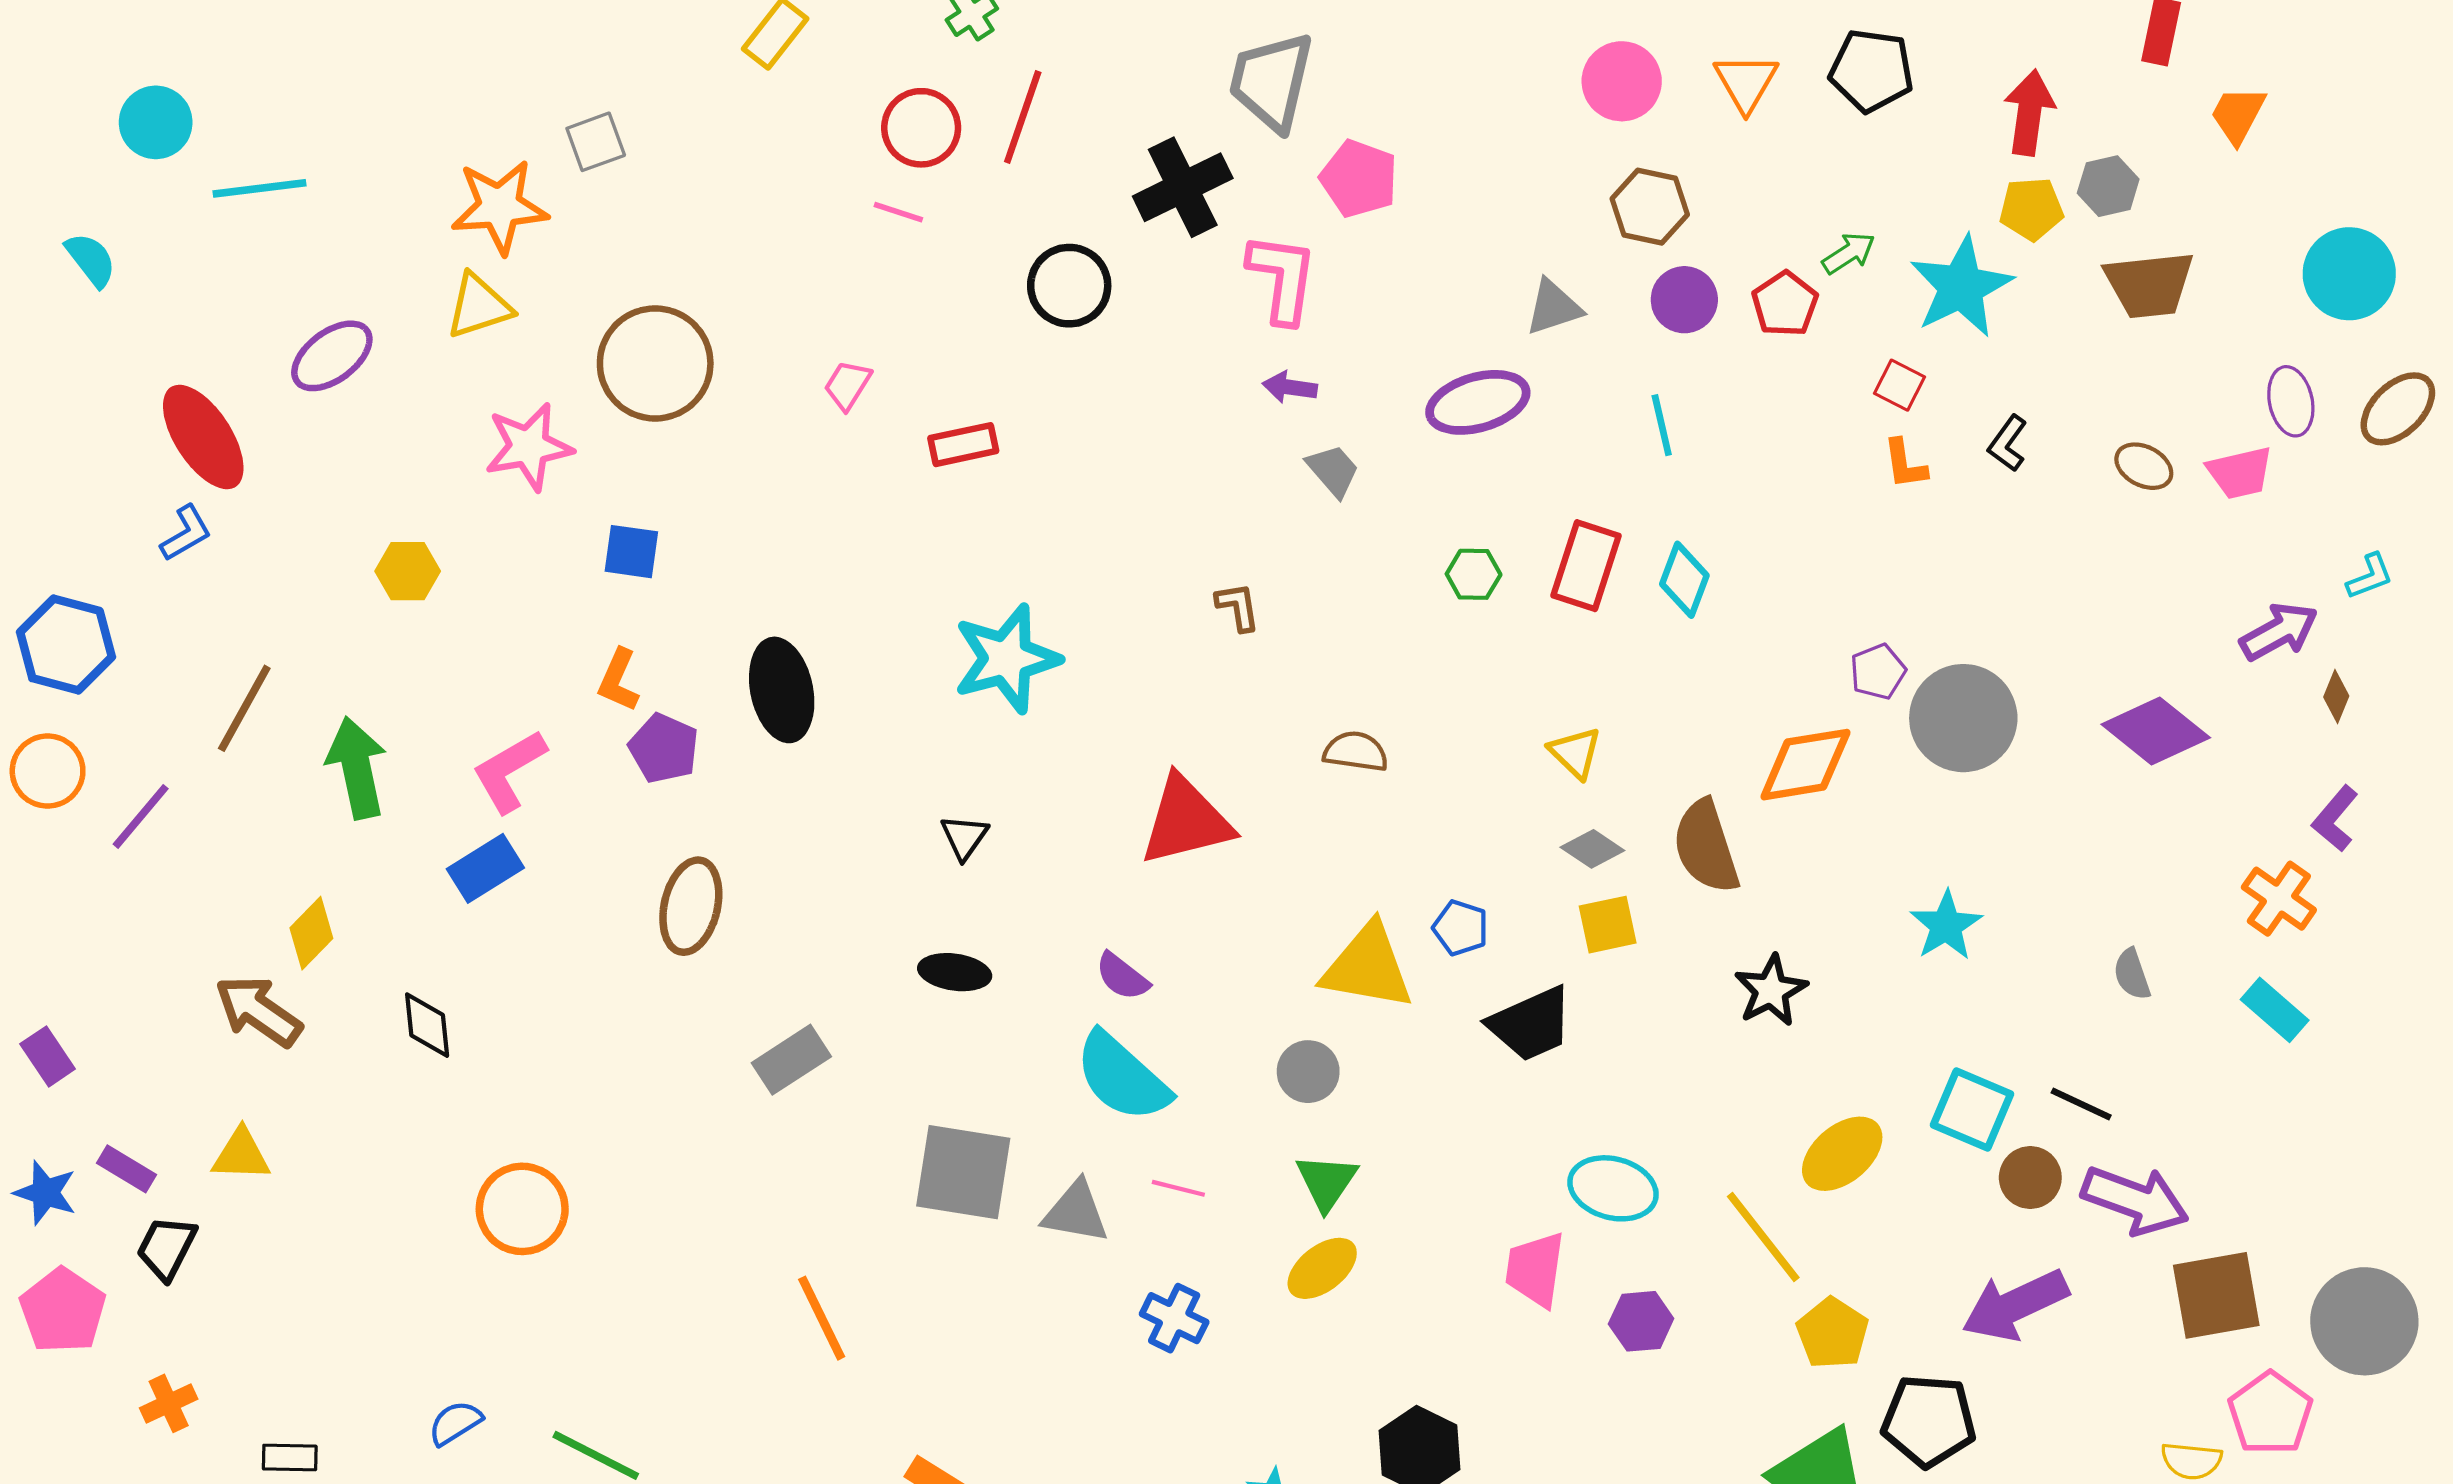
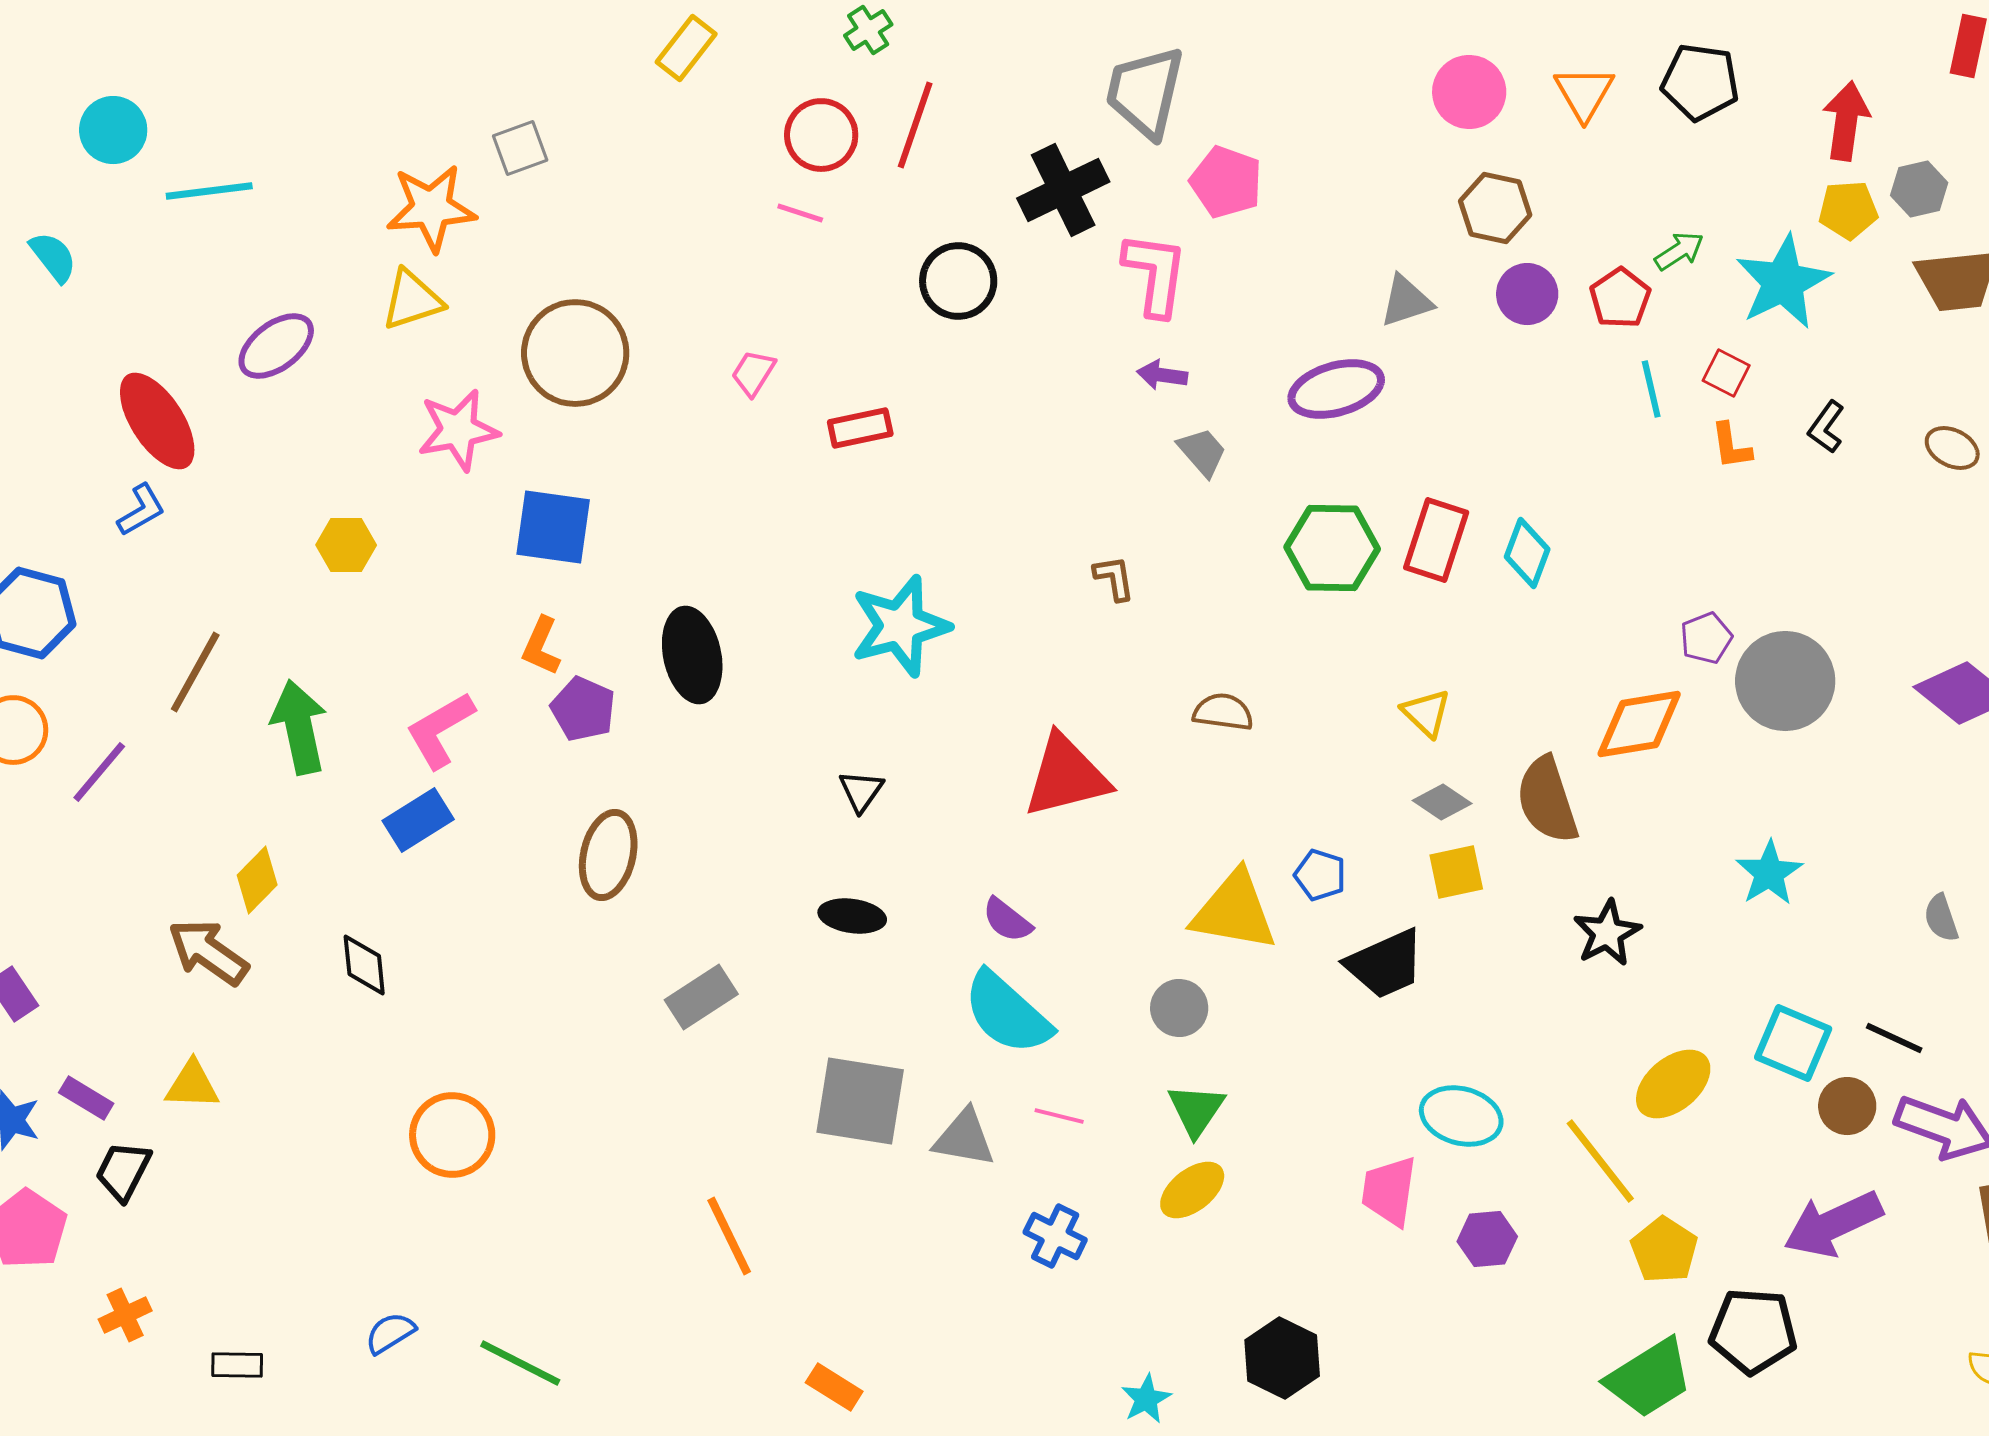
cyan line: (1662, 425) -> (1651, 389), moved
blue square: (631, 552) -> (553, 527), size x1.5
green hexagon: (1474, 574) -> (1332, 548), size x1.8

